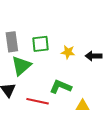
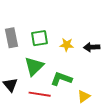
green triangle: (21, 66) -> (34, 66), moved
yellow triangle: (83, 106) -> (84, 96), turned -32

